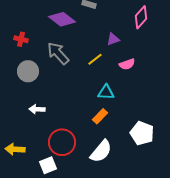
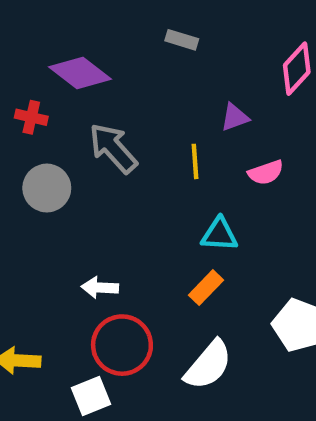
purple diamond: (62, 19) -> (80, 73), moved
yellow line: (95, 59) -> (195, 161), turned -56
white arrow: (37, 109) -> (100, 288), moved

